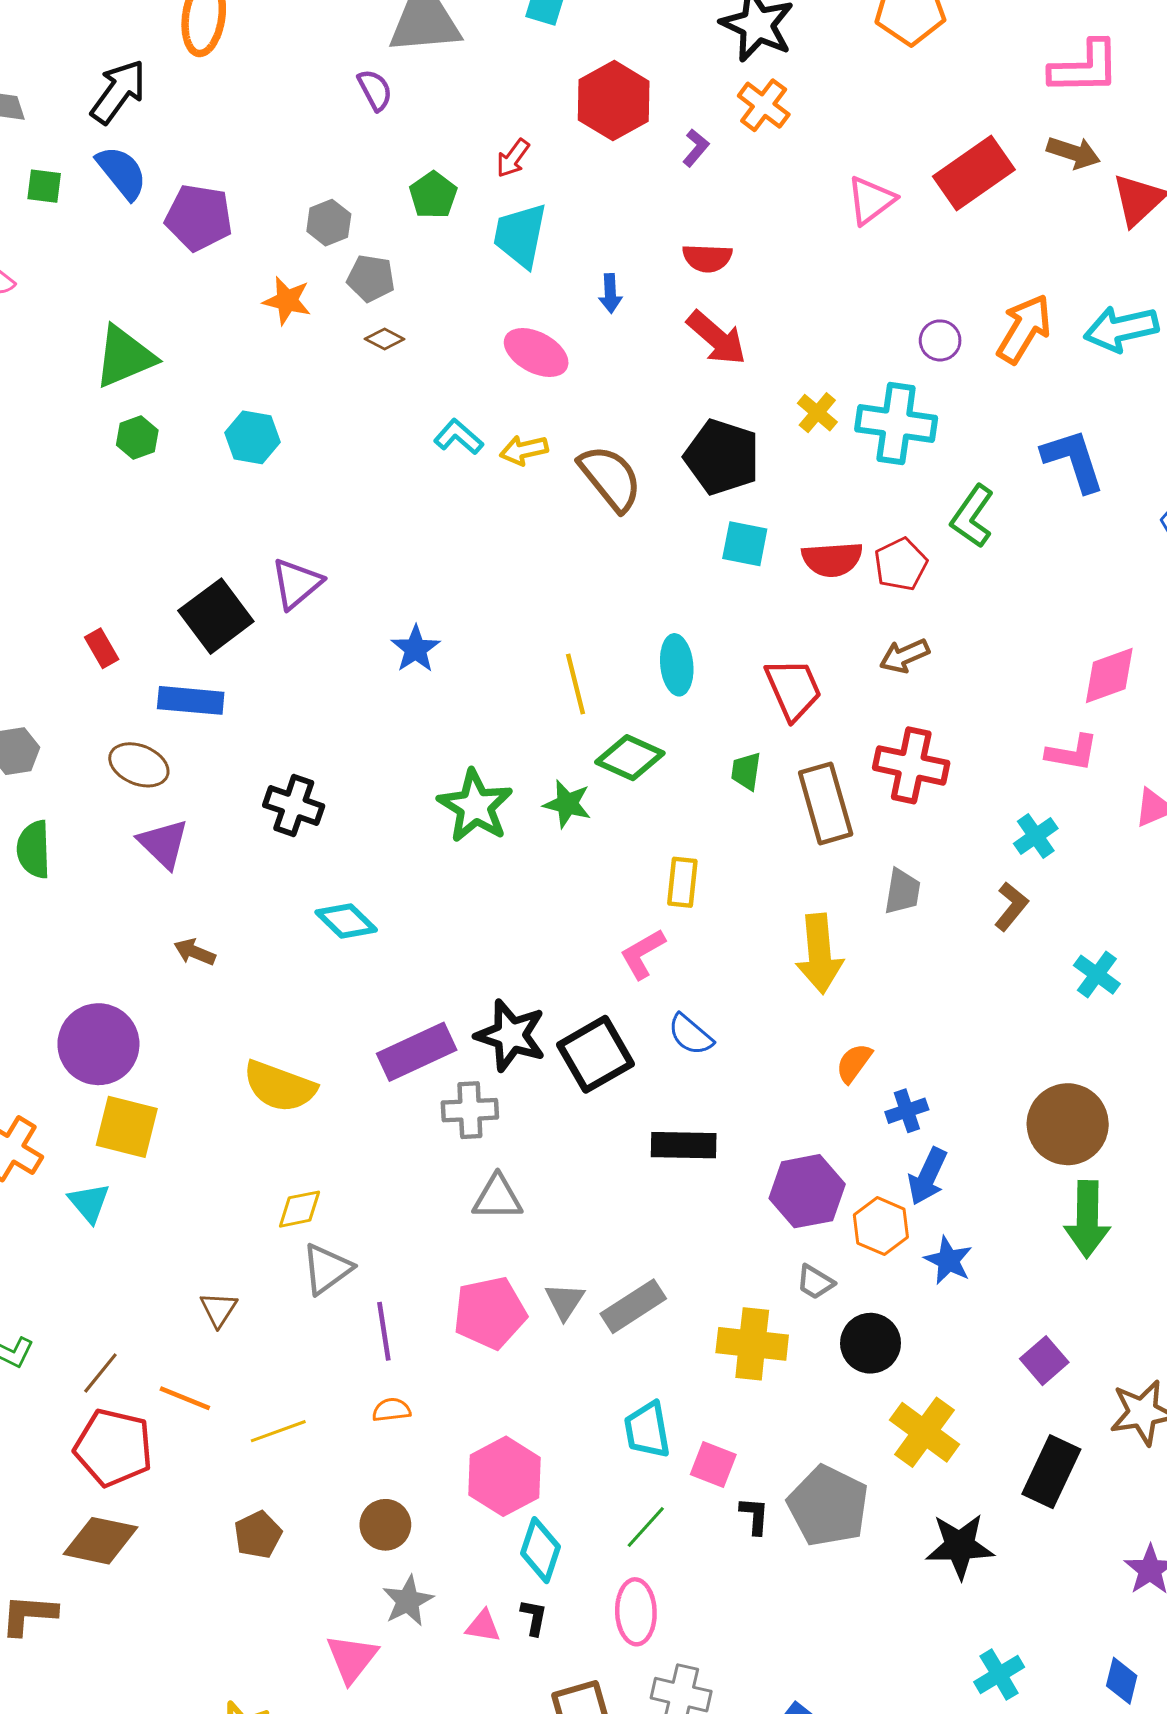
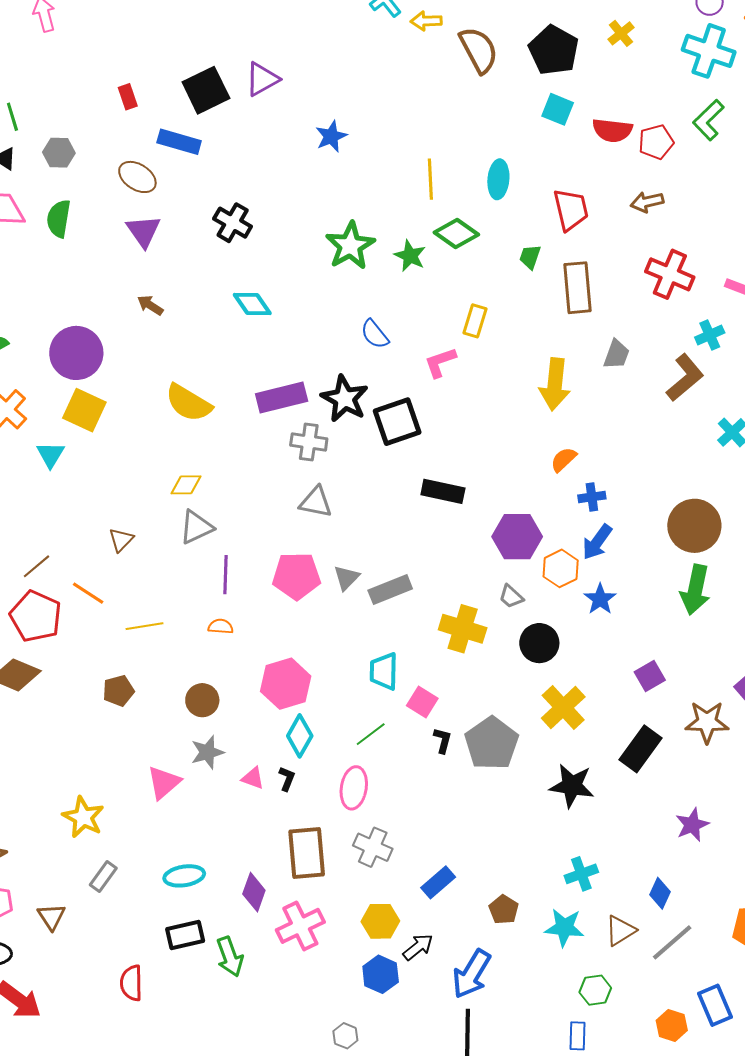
cyan cross: (896, 424) -> (709, 51), moved
red cross: (911, 765) -> (670, 274), moved
brown L-shape: (1011, 906) -> (685, 378), size x1.5
blue semicircle: (691, 1035) -> (375, 334), moved

